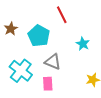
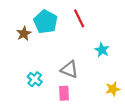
cyan pentagon: (39, 36) -> (46, 22), moved
cyan cross: (21, 71) -> (35, 79), size x0.6

